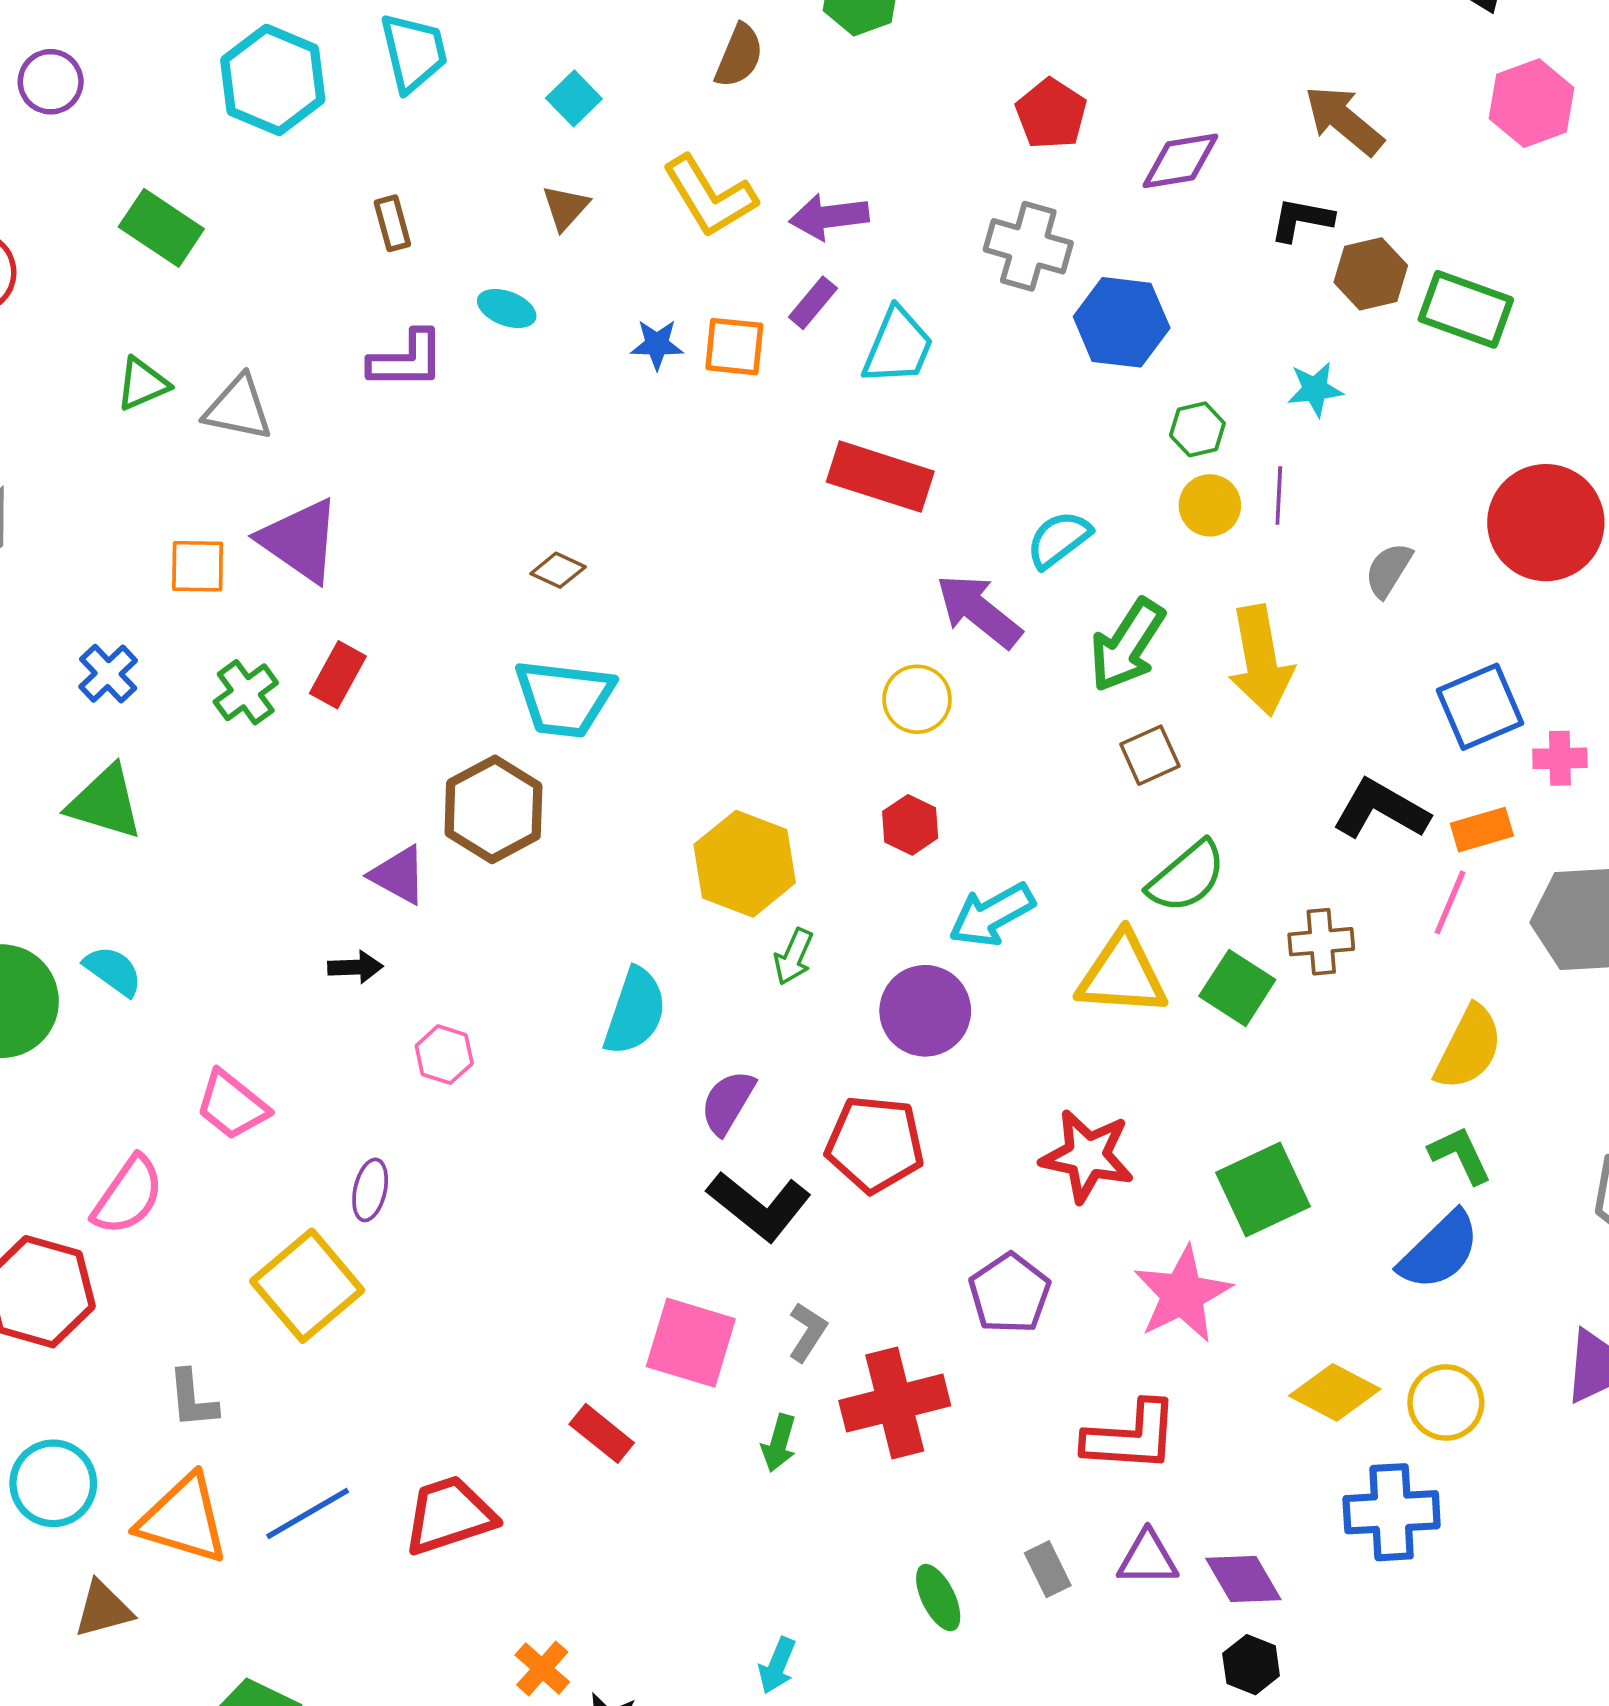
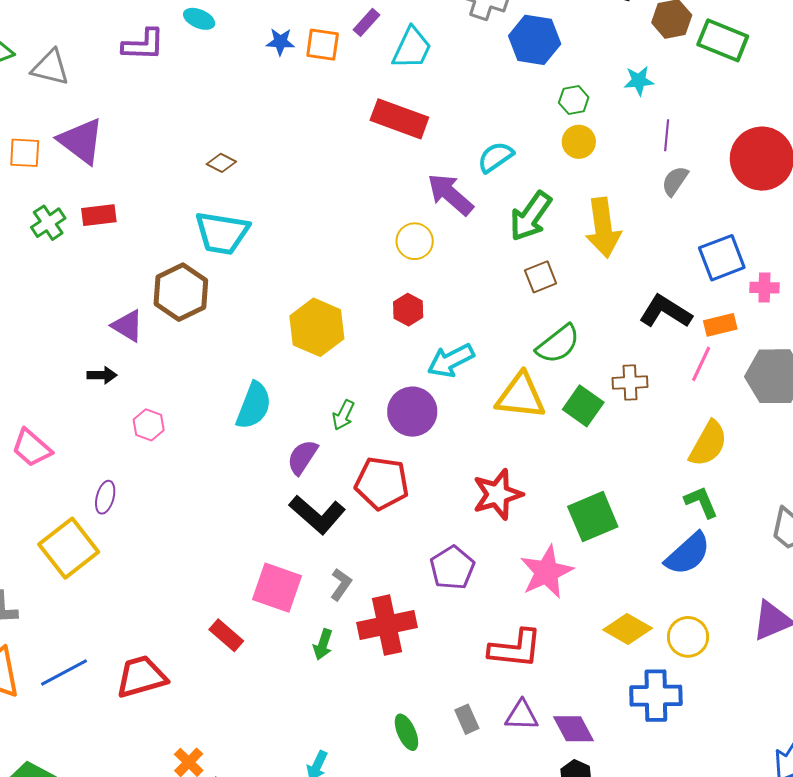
purple line: (1279, 495) -> (667, 135), moved
red rectangle: (338, 675) -> (99, 215), turned 52
green arrow: (793, 957) -> (343, 415), moved
red star: (1087, 1156) -> (498, 494), turned -30

